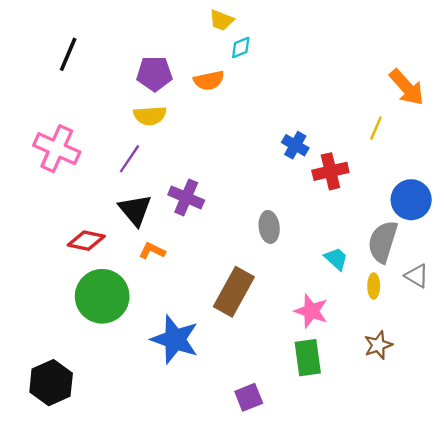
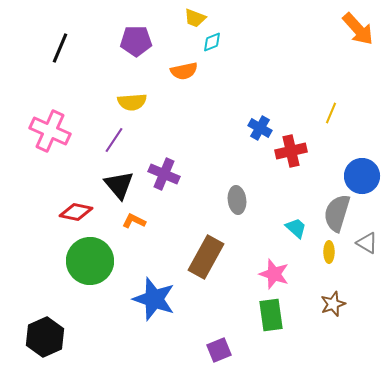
purple pentagon: (154, 74) -> (136, 41), moved
orange arrow: (407, 87) -> (358, 29), moved

